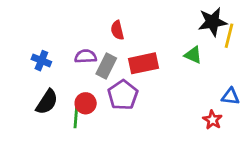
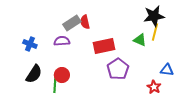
yellow line: (229, 36) -> (155, 32), moved
gray rectangle: (106, 66) -> (72, 23), moved, turned 30
purple pentagon: (123, 95) -> (118, 69), moved

